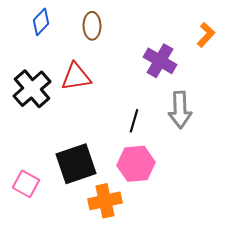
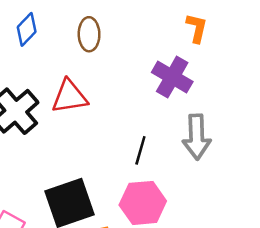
orange L-shape: (206, 35) -> (197, 28), moved, turned -30

